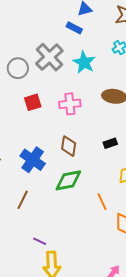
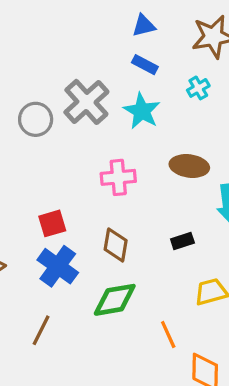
blue rectangle: (74, 28) -> (145, 65), moved
red square: (33, 102) -> (52, 223), moved

